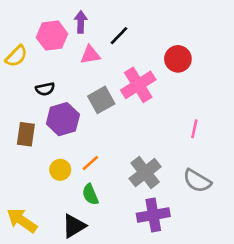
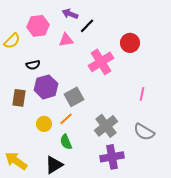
purple arrow: (81, 22) -> (70, 14), moved, turned -70
gray square: (101, 100) -> (74, 97), moved

